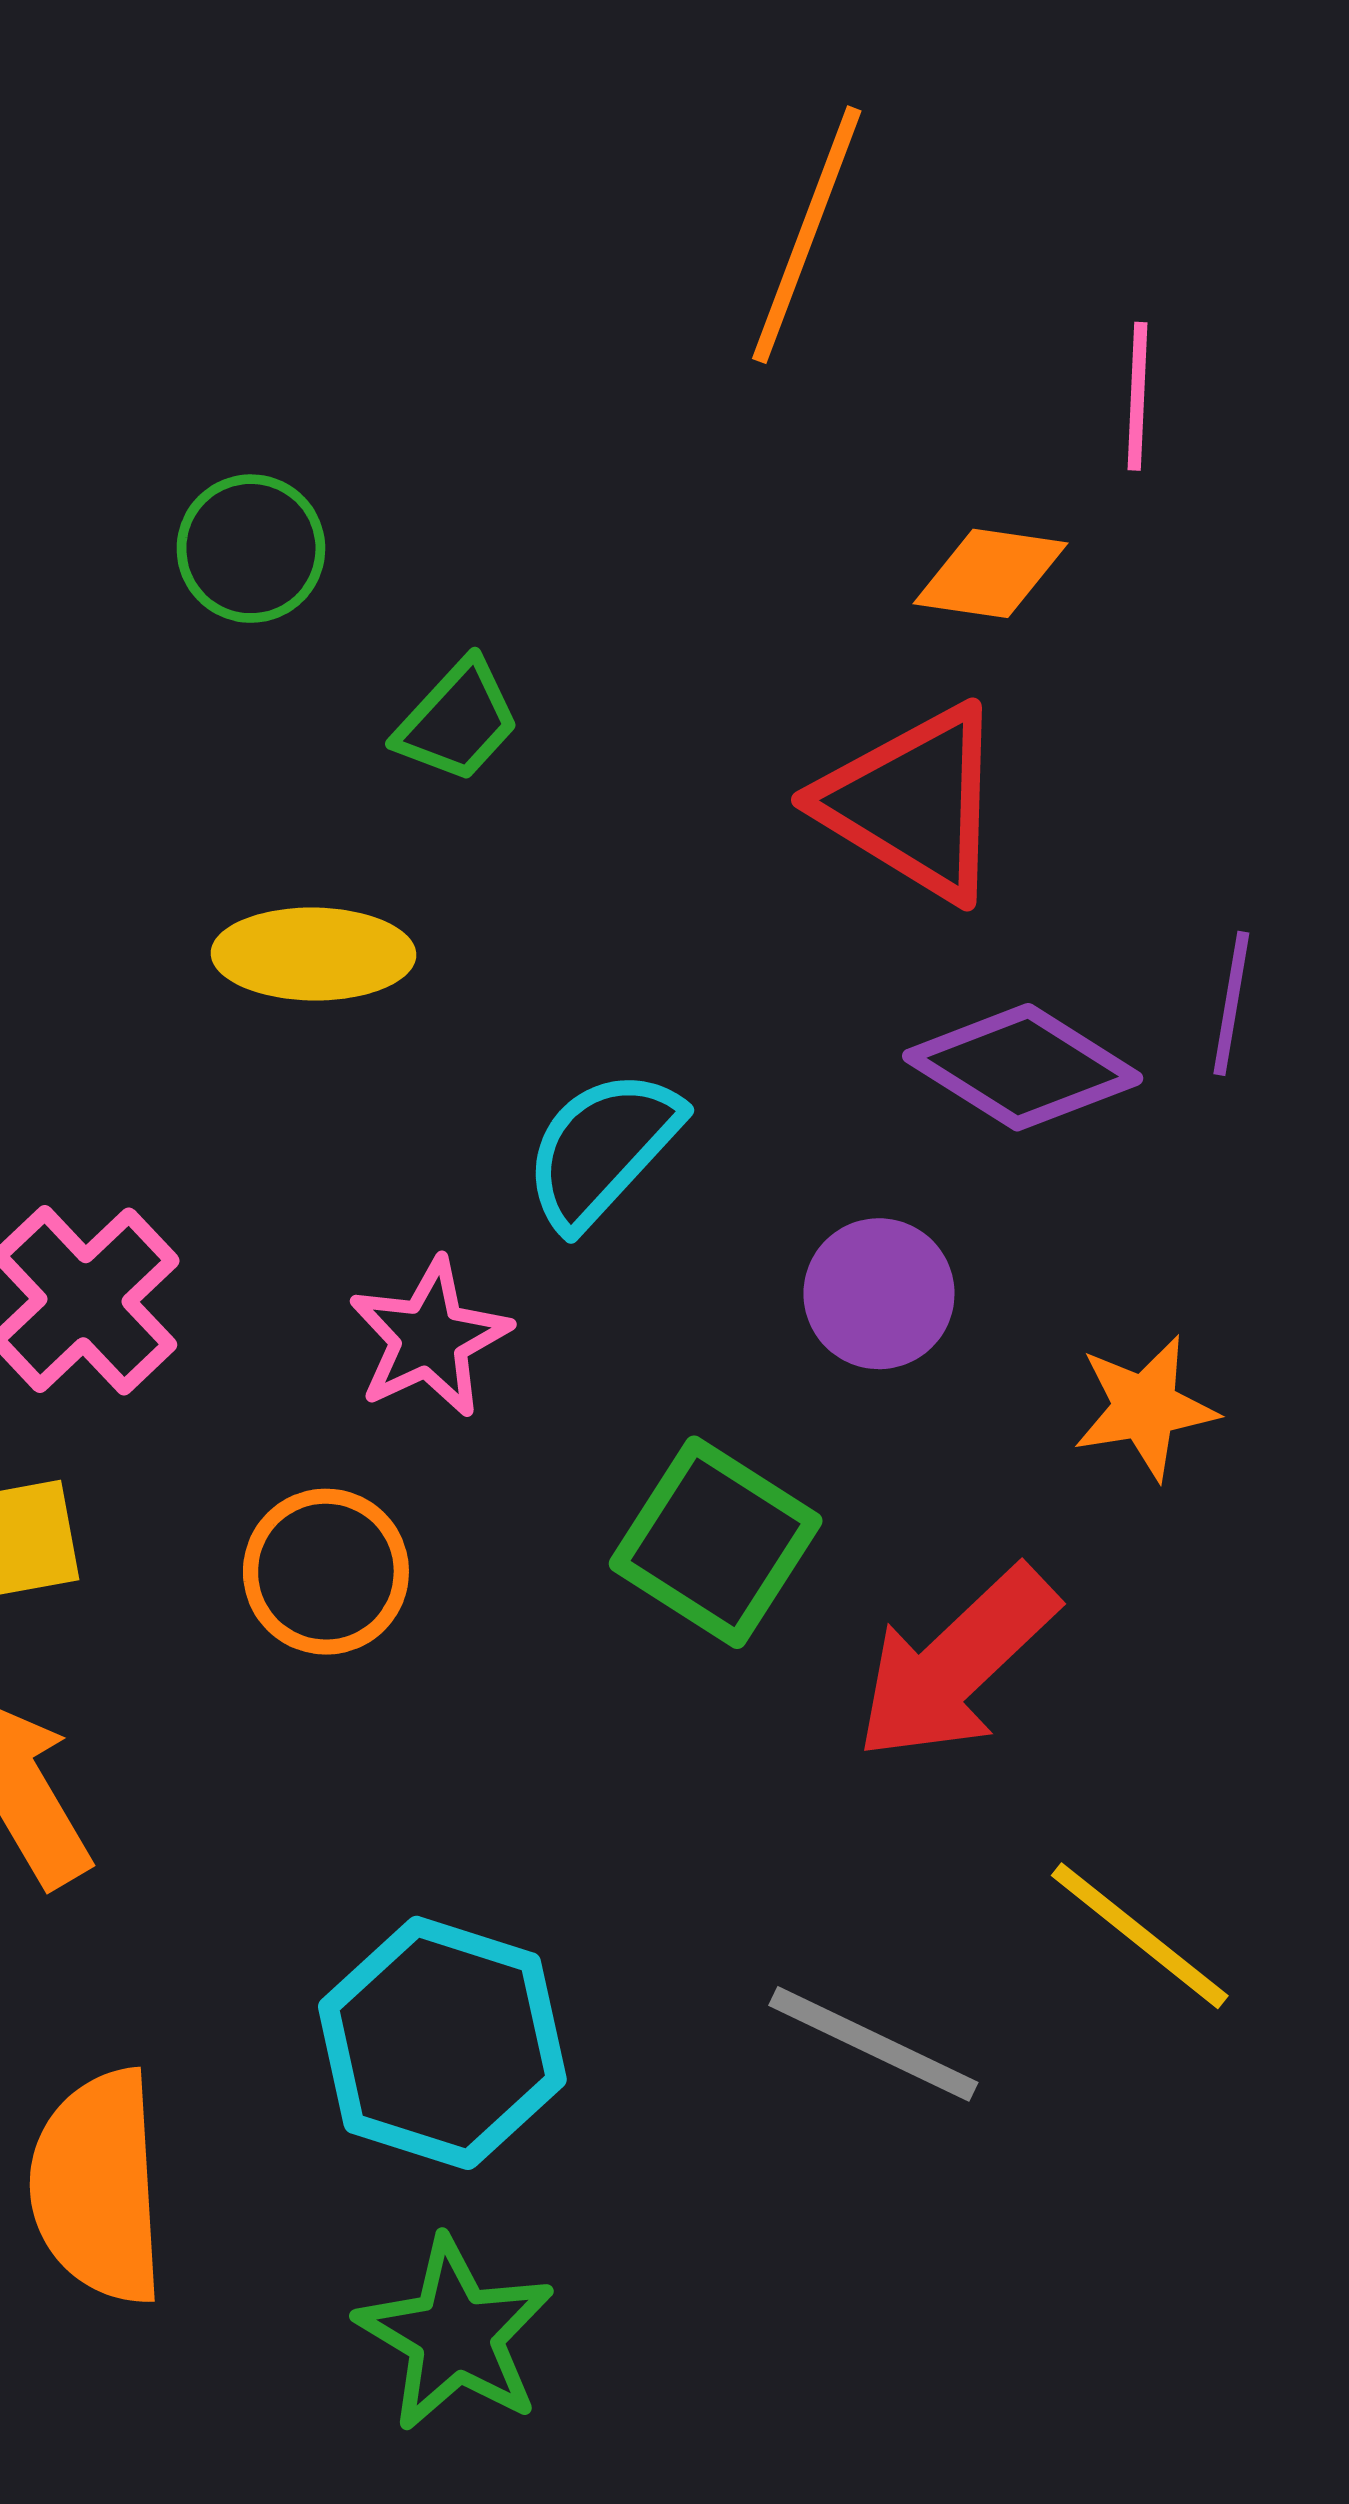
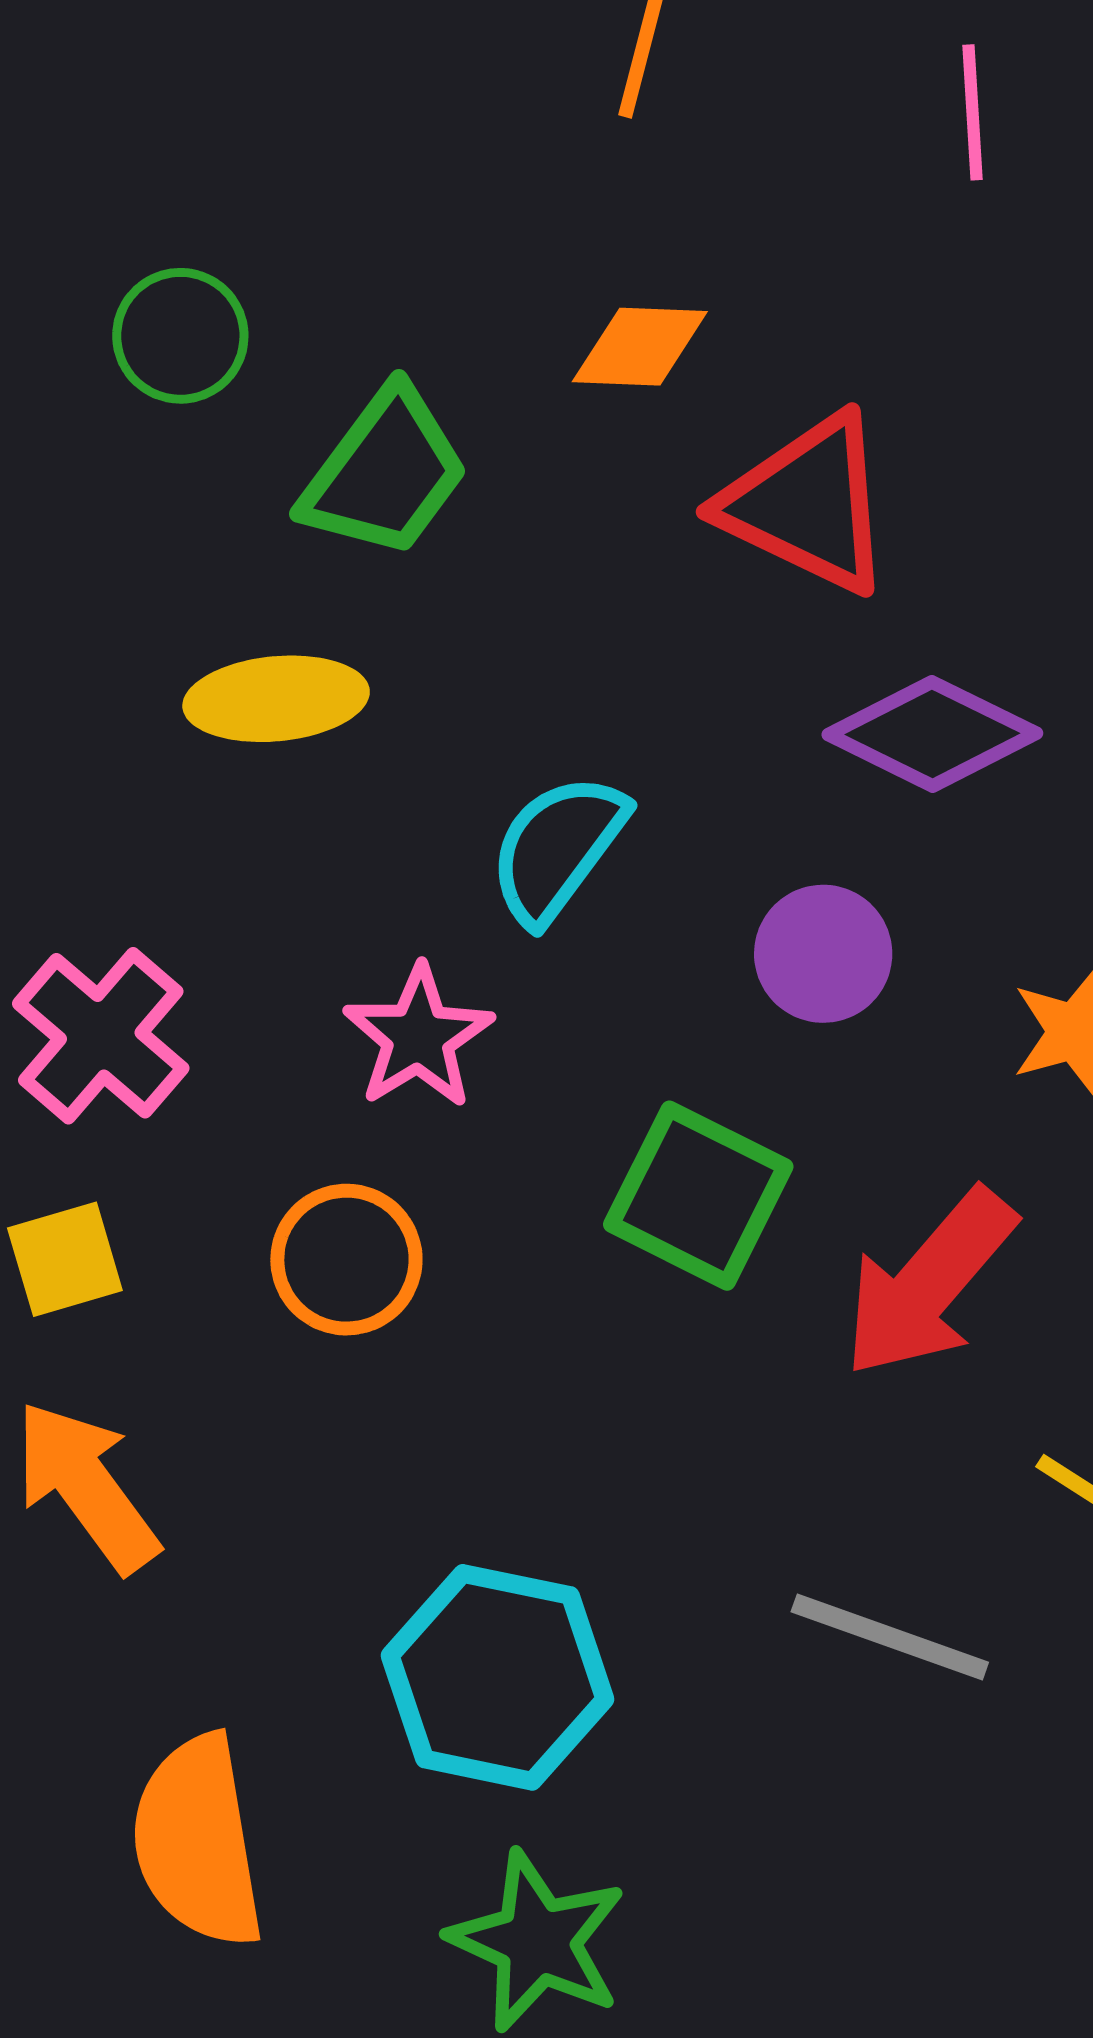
orange diamond: (990, 573) -> (640, 347), moved
green trapezoid: (458, 721) -> (385, 473), size x1.5

